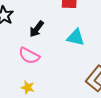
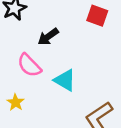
cyan triangle: (76, 37) -> (65, 80), moved

